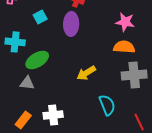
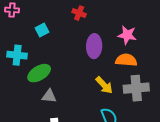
purple ellipse: (71, 24) -> (94, 46), moved
yellow arrow: (86, 73) -> (104, 85), moved, turned -102
gray triangle: (27, 83) -> (49, 96), moved

